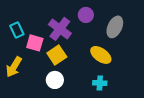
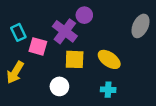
purple circle: (86, 15) -> (84, 15), moved
gray ellipse: (115, 27) -> (141, 26), moved
yellow square: (57, 55) -> (75, 59), moved, turned 36

